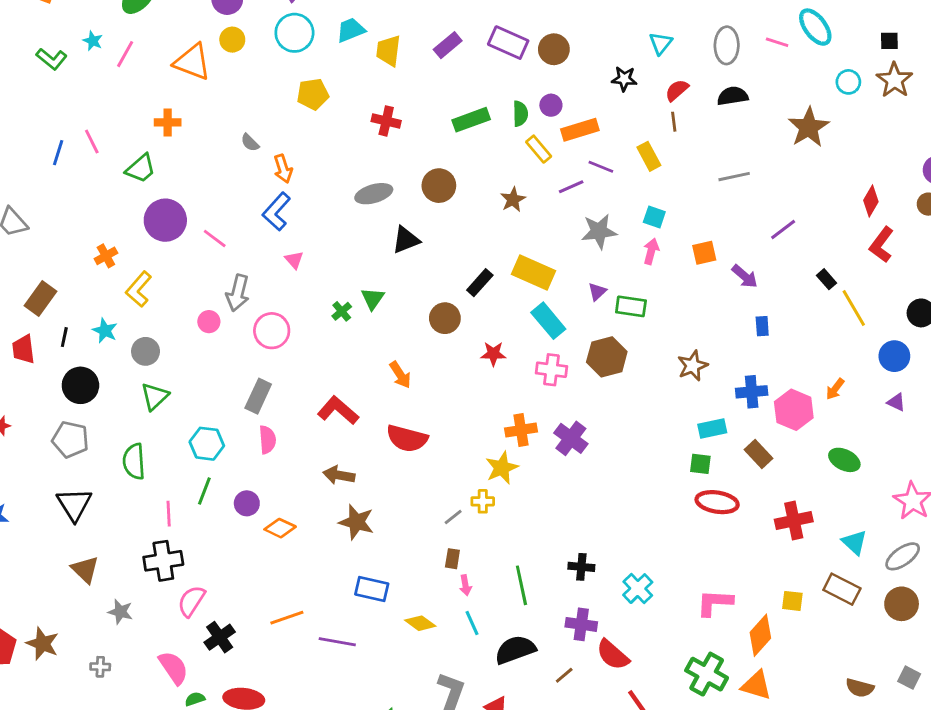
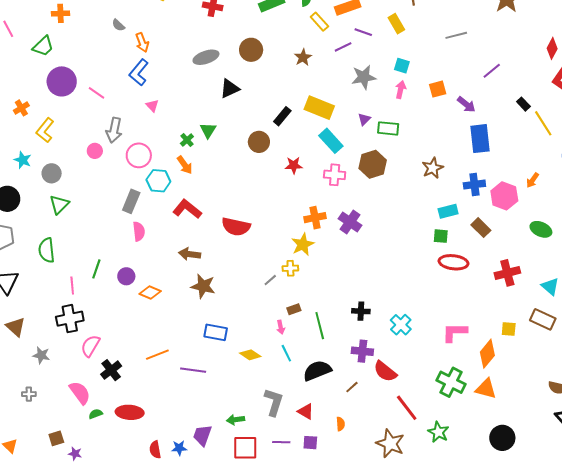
blue rectangle: (762, 326) -> (480, 139), size x2.0
orange arrow: (400, 375) -> (185, 165), moved
cyan hexagon: (207, 444) -> (158, 181), moved
brown rectangle: (452, 559) -> (294, 309), moved, turned 64

